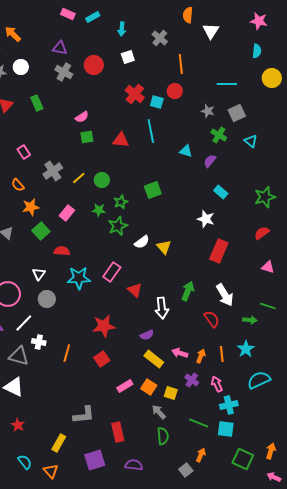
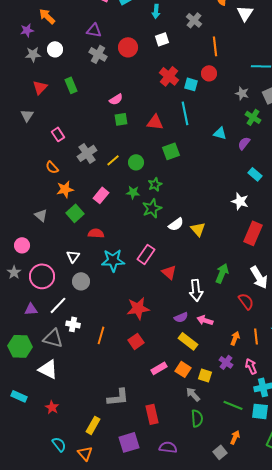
green square: (153, 190) -> (171, 151), moved
pink arrow: (180, 353) -> (205, 320), moved

